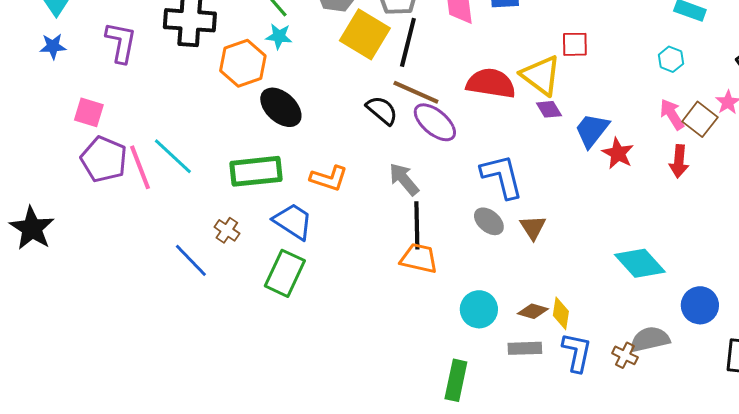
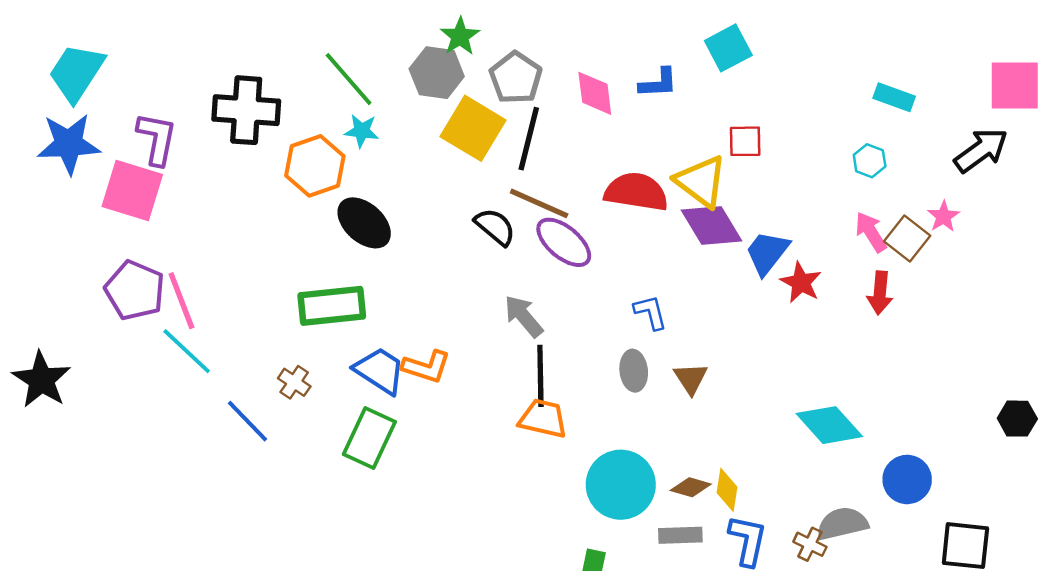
blue star: (53, 46) -> (69, 144), size x1.8
purple diamond: (549, 109) -> (711, 225), size x1.8
pink square: (89, 112) -> (132, 190), moved, size x1.6
cyan line: (173, 156) -> (187, 351), moved
blue L-shape: (502, 176) -> (651, 312), size x0.6
orange L-shape: (329, 178) -> (426, 367), moved
gray ellipse: (489, 221) -> (634, 371), turned 44
cyan circle: (479, 309) -> (621, 485), size x1.4

